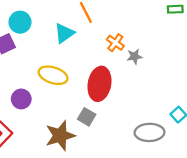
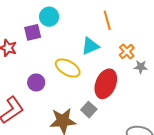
cyan triangle: (64, 33) -> (90, 46), moved

